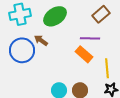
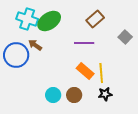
cyan cross: (20, 14) -> (27, 19), moved, turned 30
orange rectangle: (84, 54) -> (85, 71), moved

